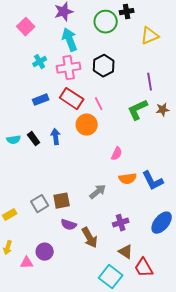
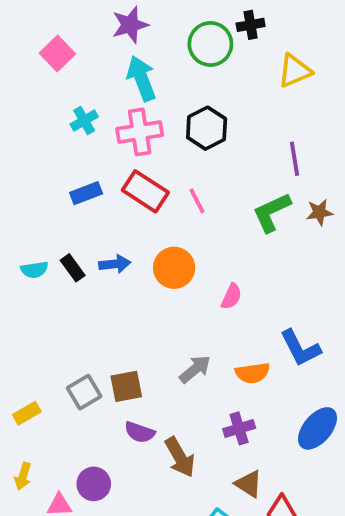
orange circle: (87, 125) -> (174, 268), moved
blue arrow: (56, 137) -> (115, 264), turned 91
orange semicircle: (128, 179) -> (252, 373), moved

